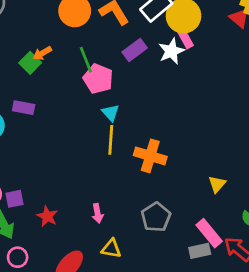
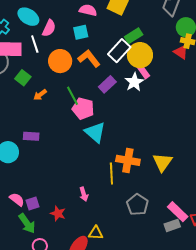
green square: (30, 63) -> (23, 78), moved
cyan triangle: (111, 113) -> (95, 132), size x1.6
yellow line: (111, 140) -> (111, 174), moved
yellow triangle: (217, 184) -> (162, 162), moved, size x1.5
pink arrow: (98, 213) -> (84, 194), moved
yellow triangle: (111, 249) -> (96, 233), moved

